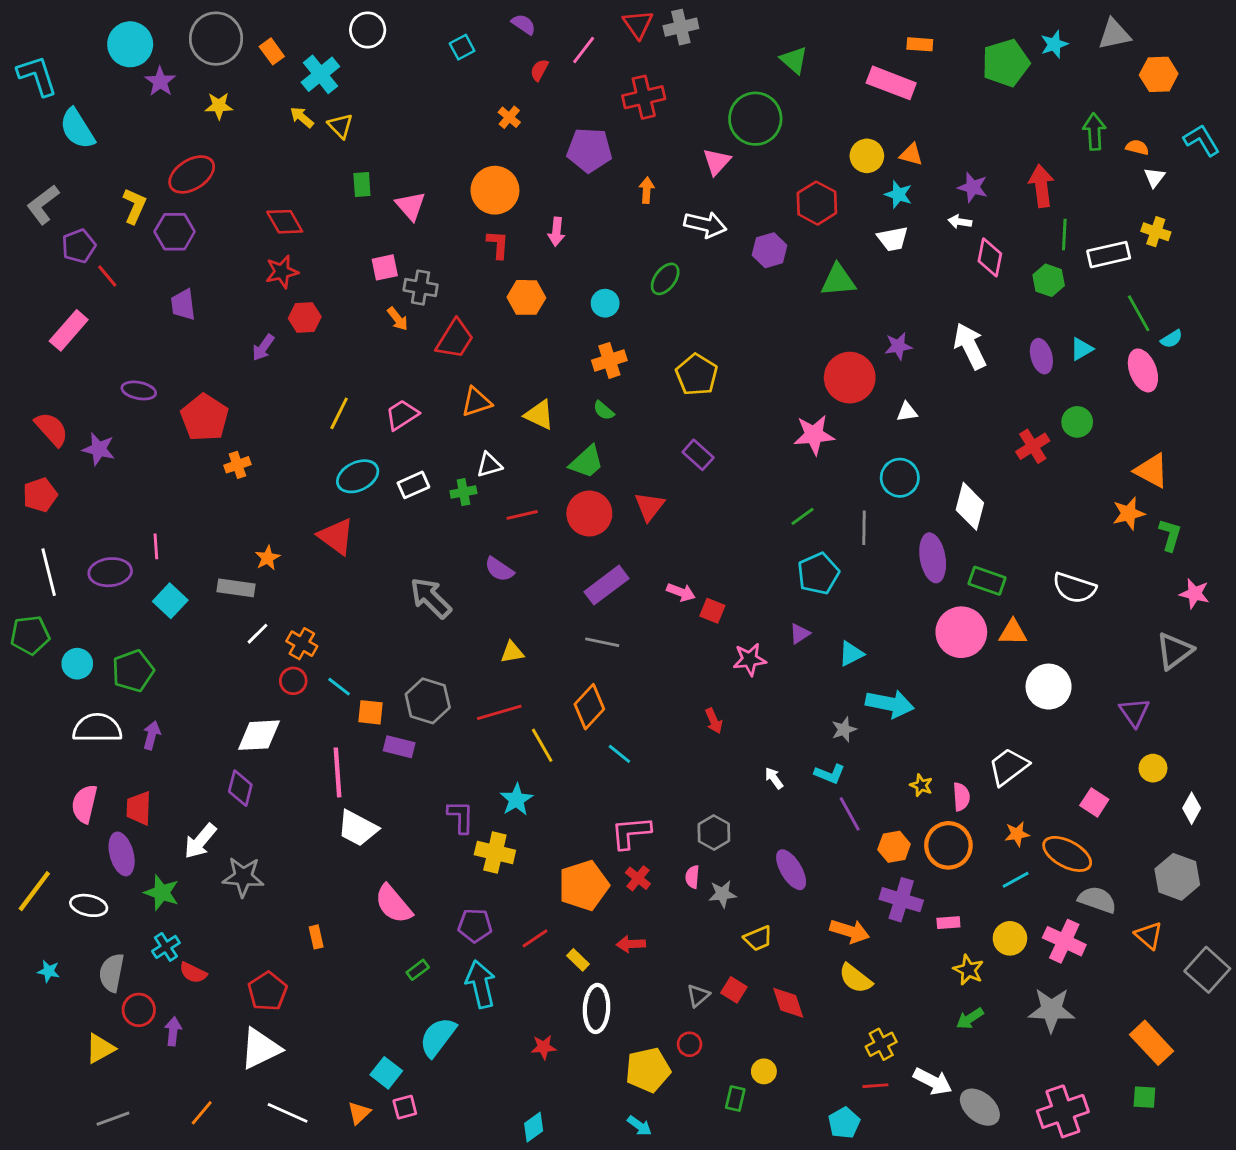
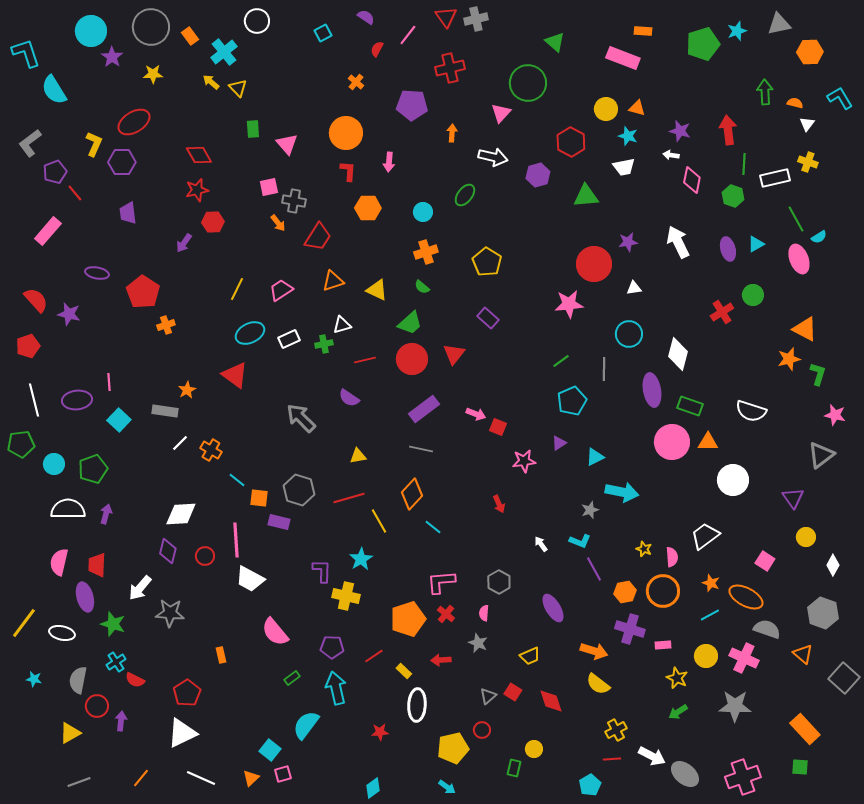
red circle: (293, 681) -> (205, 556), moved
orange star: (1017, 834) -> (711, 583), turned 30
gray star: (722, 894) -> (478, 643), moved, turned 30

